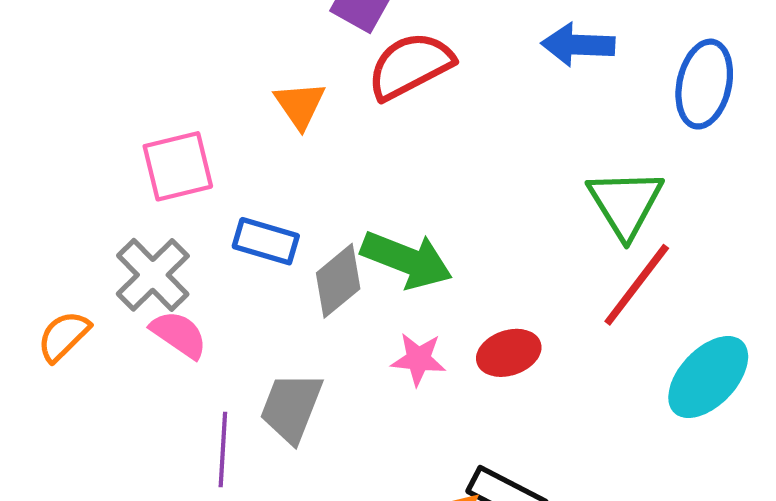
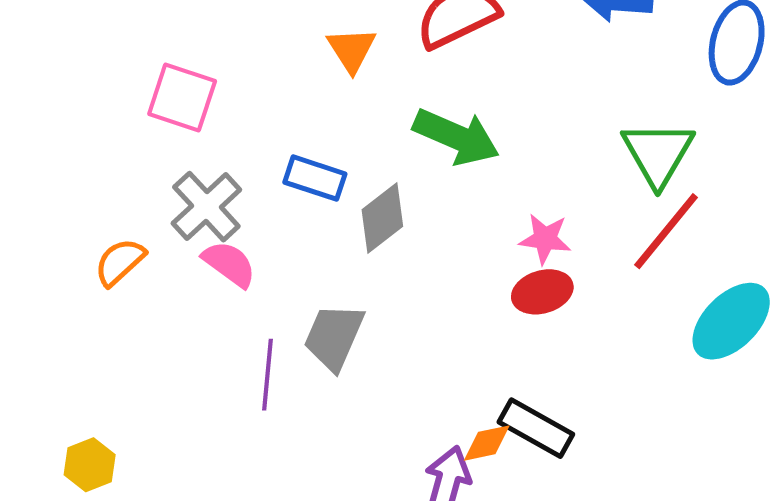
pink square: (178, 166) -> (182, 98), moved, turned 30
green arrow: (407, 260) -> (456, 137), moved
pink star: (418, 359) -> (545, 239), moved

